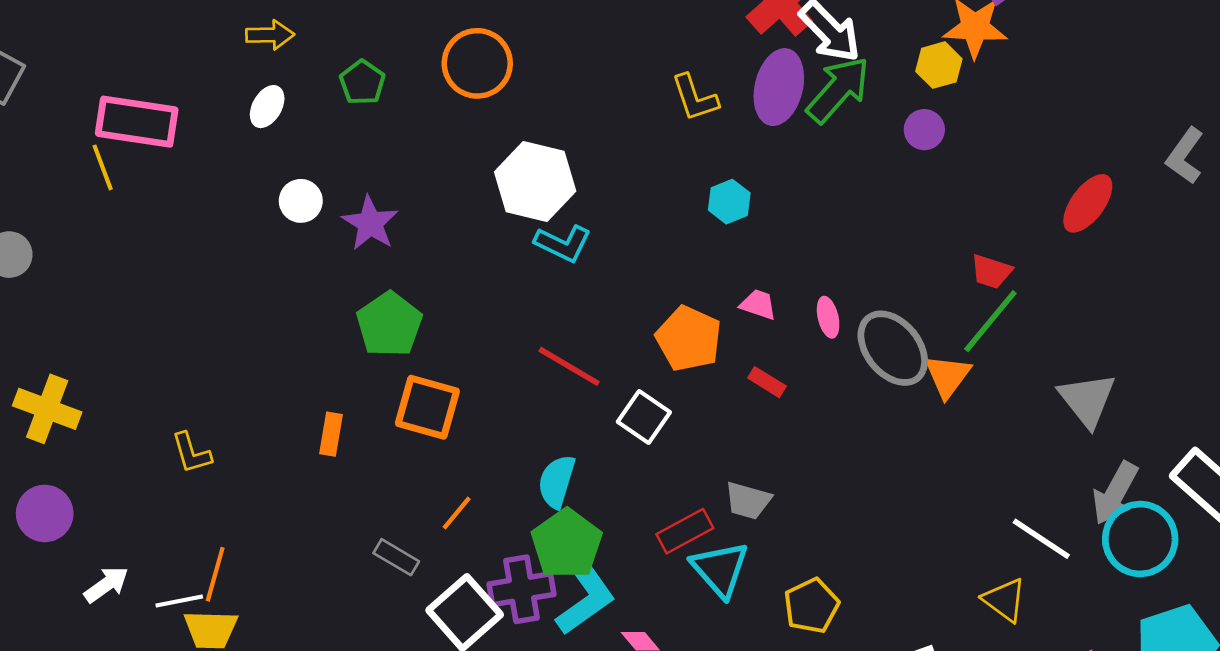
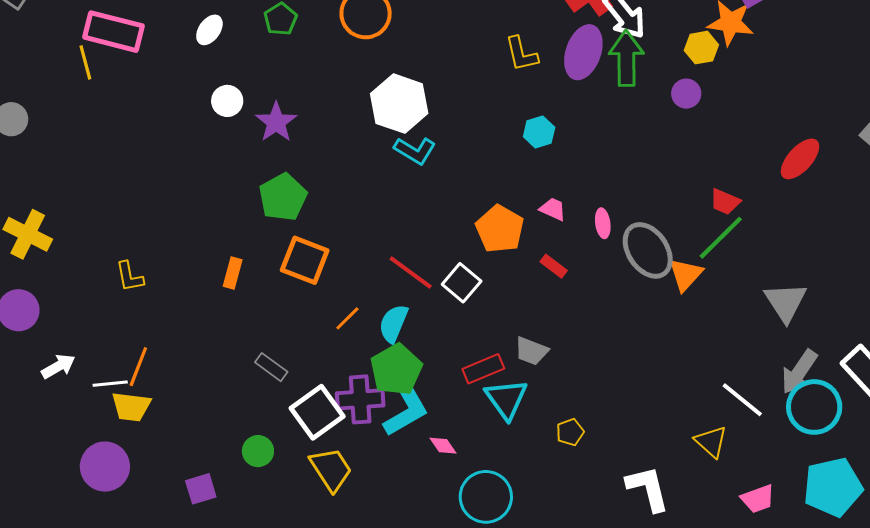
green arrow: (838, 90) -> (626, 58), turned -48
red line: (569, 366) -> (411, 273), moved
orange line: (457, 513) -> (347, 318), moved
yellow pentagon: (811, 606) -> (570, 432), size x0.7

